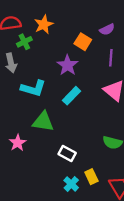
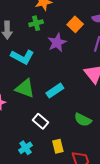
green cross: (24, 42) -> (36, 23), moved
cyan rectangle: (72, 96) -> (55, 91), moved
cyan cross: (71, 184) -> (26, 148), moved

